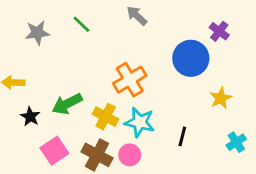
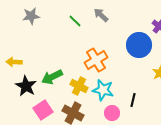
green line: (81, 24) -> (75, 21), moved
gray star: (37, 33) -> (31, 16), moved
black star: (30, 117) -> (26, 86), size x1.5
pink circle: (130, 155) -> (112, 113), moved

